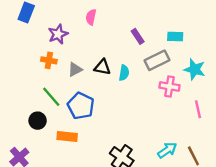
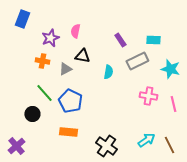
pink semicircle: (91, 17) -> (75, 31), moved
black triangle: (102, 67) -> (82, 56), moved
pink cross: (170, 86) -> (148, 96), moved
orange rectangle: (67, 137) -> (68, 132), moved

